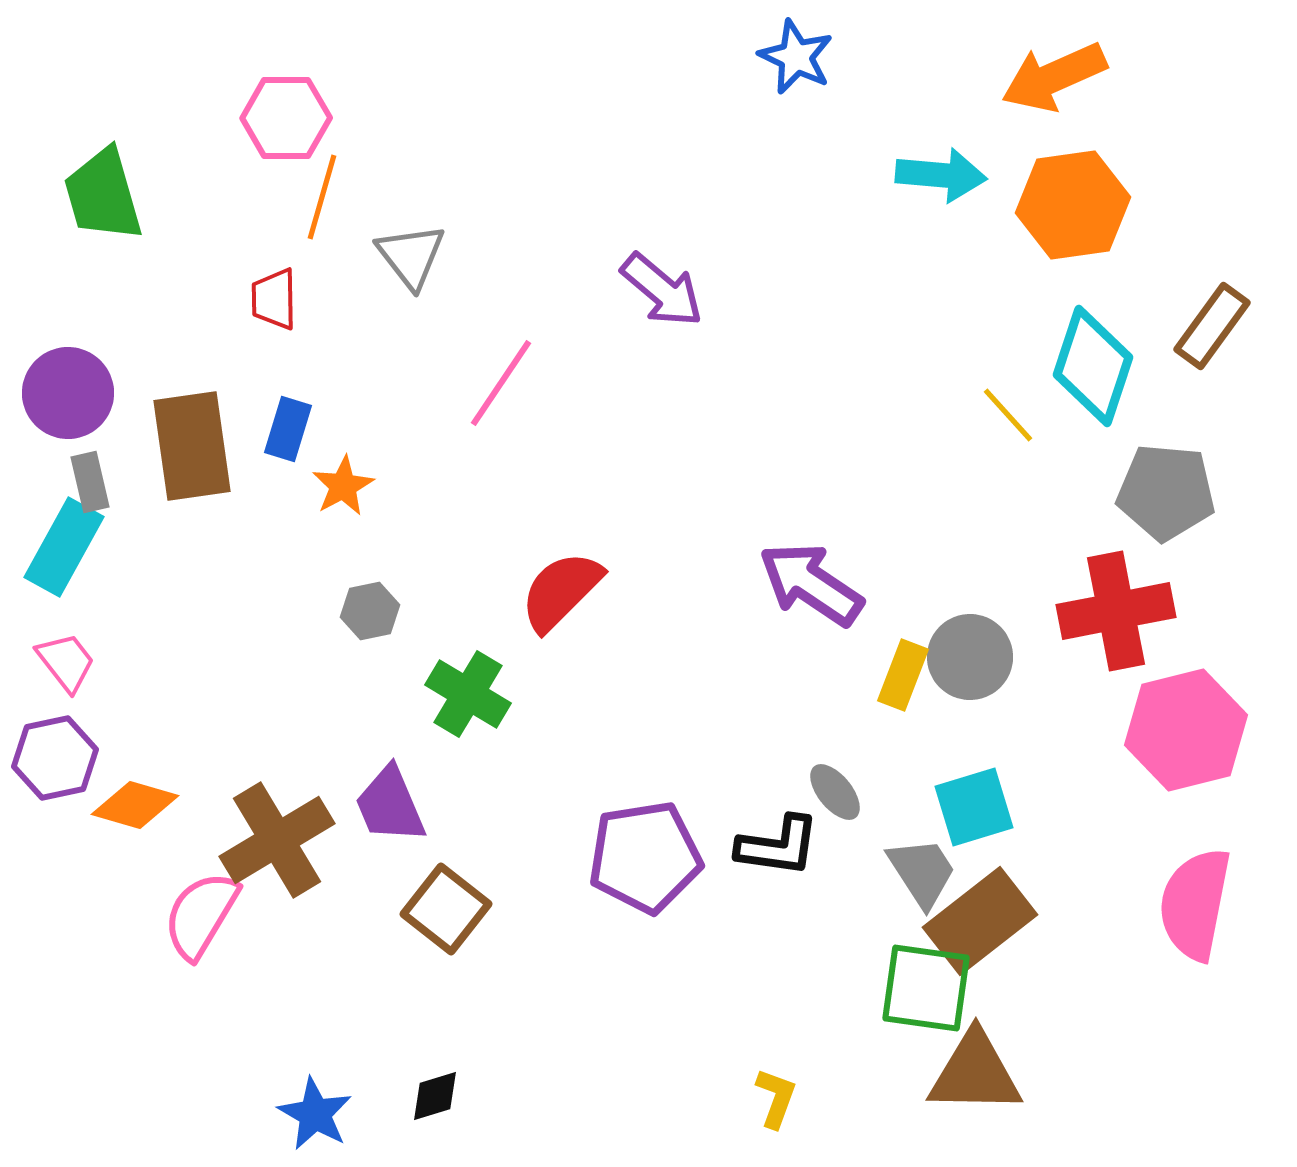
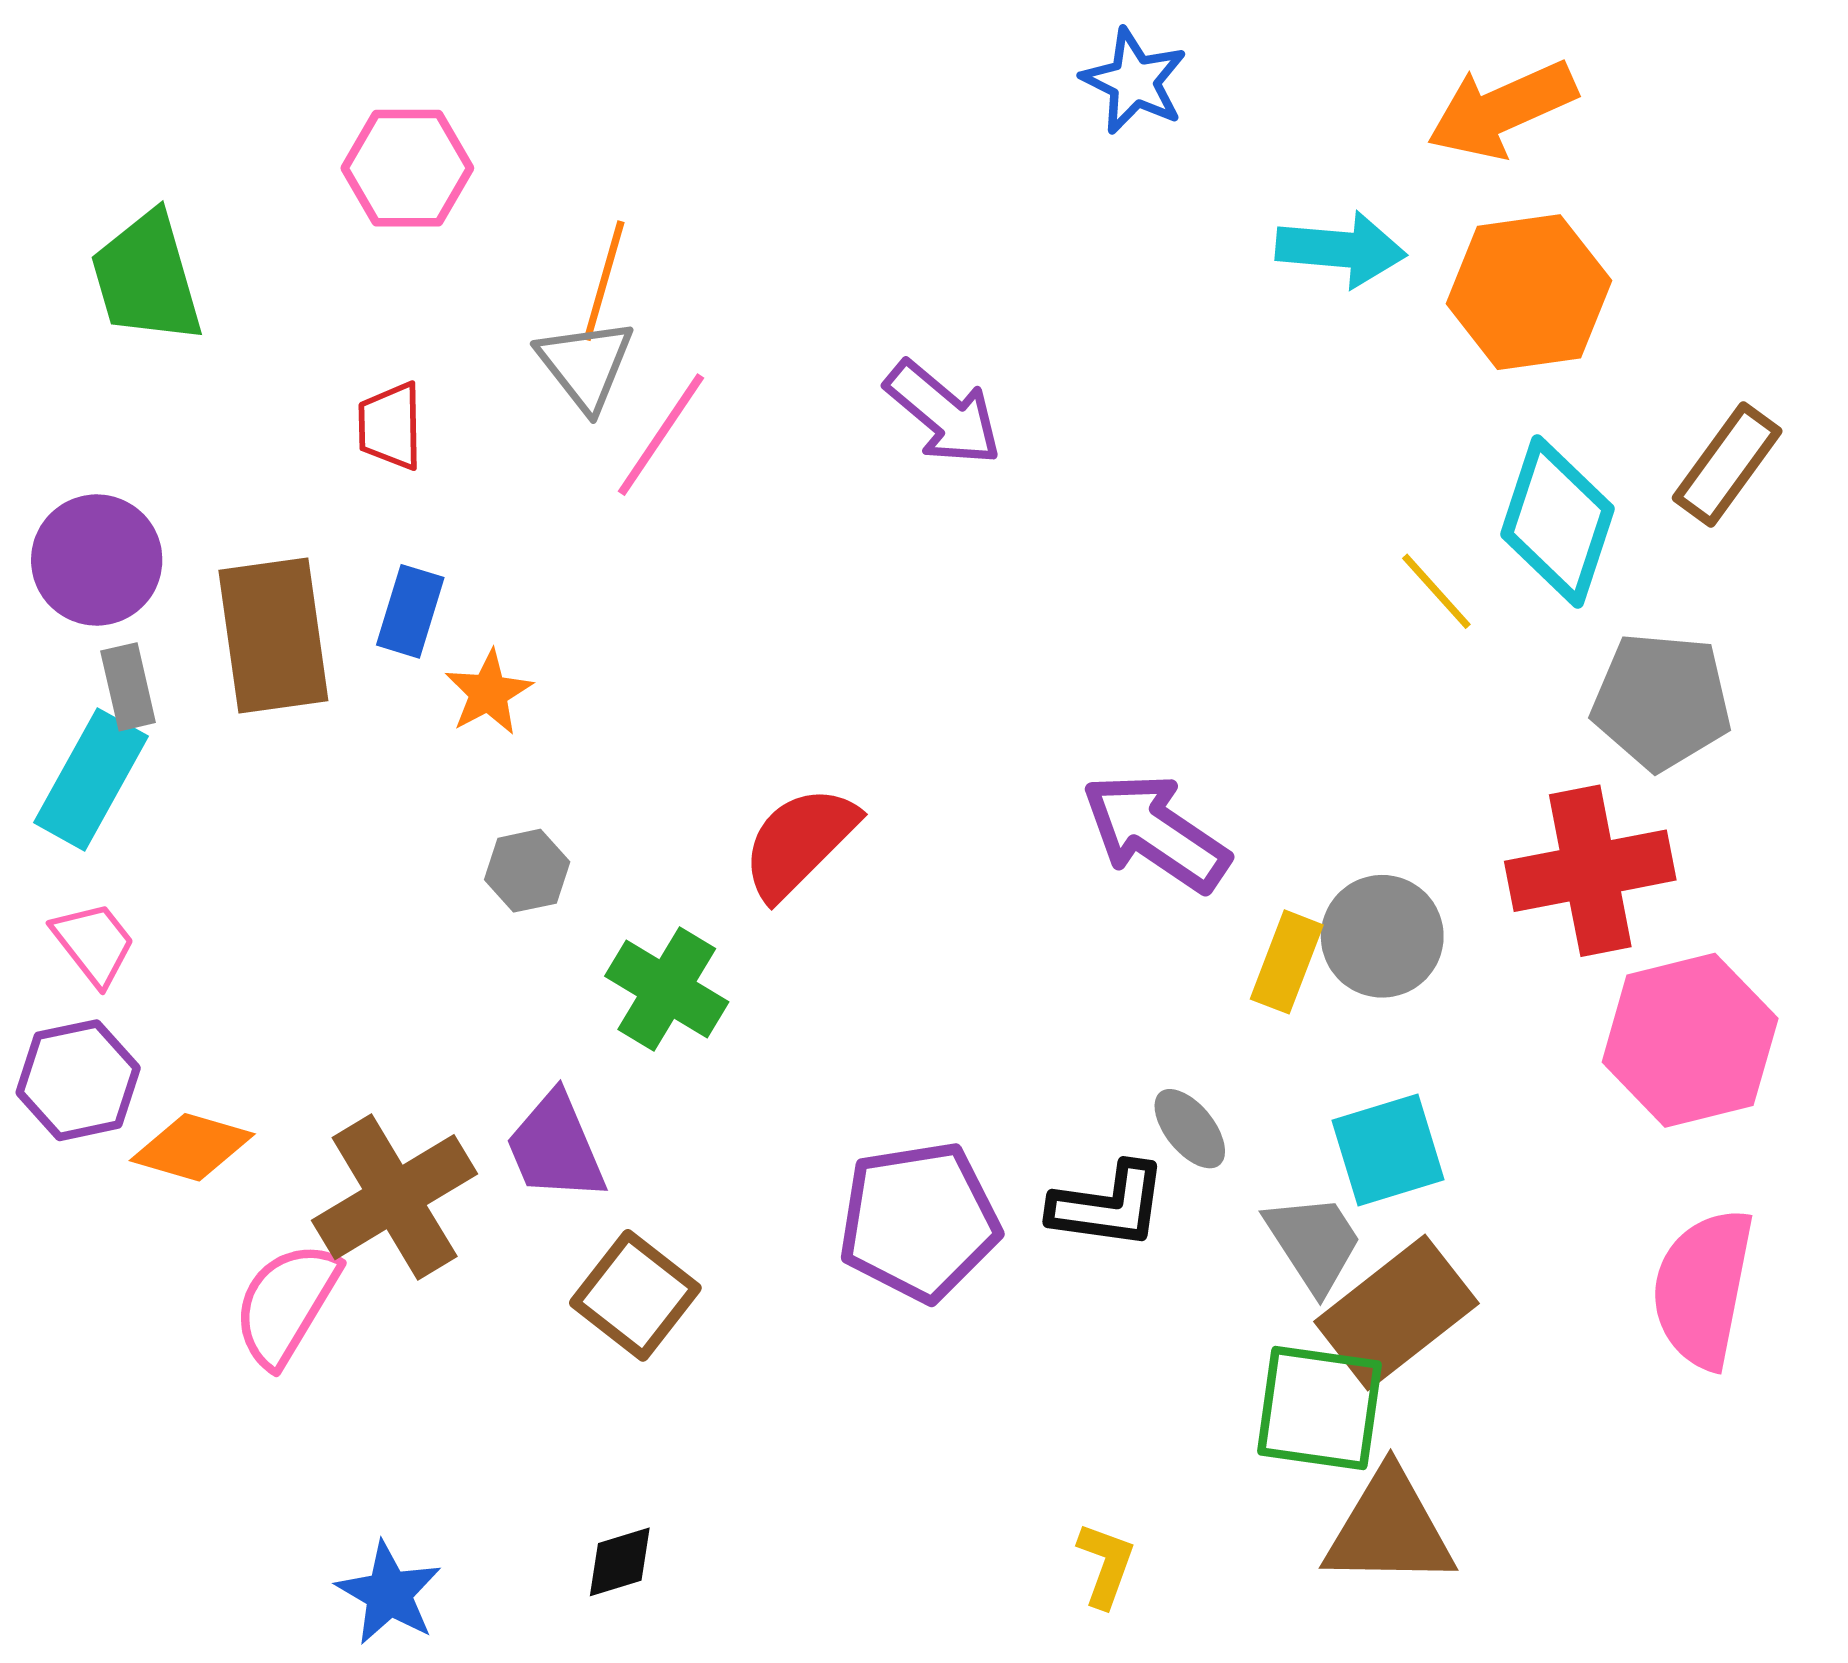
orange line: (322, 197) -> (604, 281), moved
pink line: (501, 383) -> (661, 435), moved
blue star: (315, 1114) -> (389, 1593), moved

